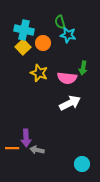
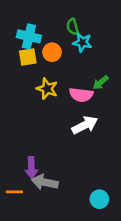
yellow square: (23, 47) -> (28, 57), turned 35
green arrow: (83, 68) -> (101, 83), turned 40
orange line: (12, 148) -> (14, 192), moved
gray arrow: (37, 150) -> (45, 182), size x1.5

